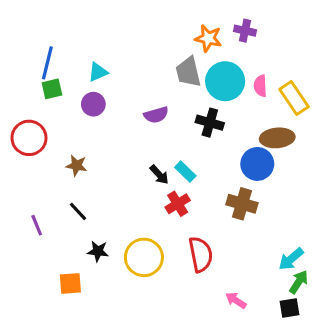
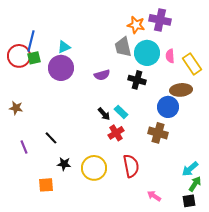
purple cross: (245, 31) -> (160, 20), size x1.5
purple circle: (93, 104) -> (61, 68), size x1.6
red circle: (29, 138) -> (19, 56), moved
brown star: (77, 165) -> (16, 108), moved

